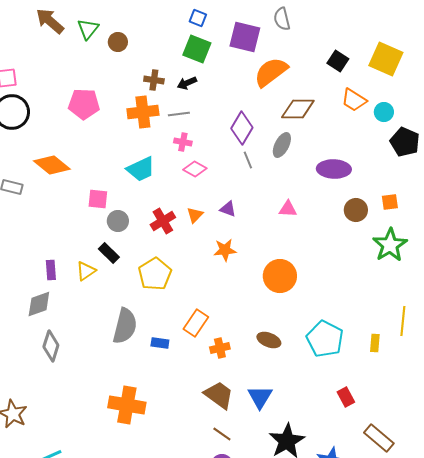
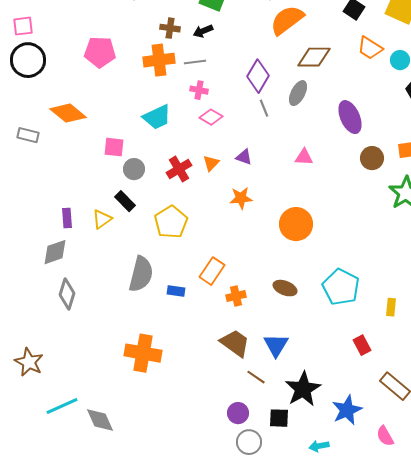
purple ellipse: (334, 169) -> (350, 117), turned 64
yellow rectangle: (375, 343) -> (391, 307), moved
brown line: (222, 434) -> (256, 377), moved

